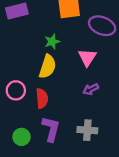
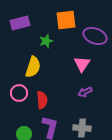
green star: (52, 42) -> (46, 41), moved
yellow semicircle: (48, 67) -> (33, 67), moved

